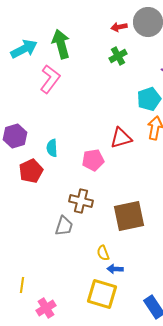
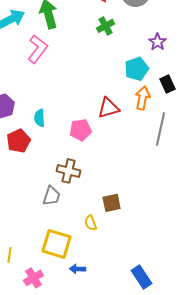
brown square: (129, 216) -> (112, 203), moved, size x0.6
blue arrow: (115, 269) -> (78, 269), moved
yellow square: (102, 294) -> (57, 244), moved

